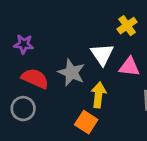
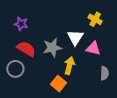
yellow cross: (127, 26) -> (95, 19), turned -32
gray star: (71, 73) -> (52, 48), turned 30

